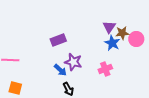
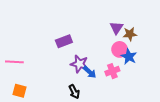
pink circle: (136, 39) -> (120, 49), moved
blue star: (112, 43) -> (129, 57), moved
blue arrow: (60, 70) -> (90, 72), moved

